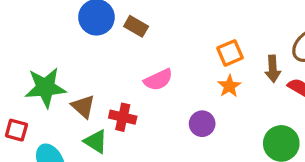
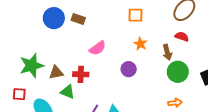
orange square: (230, 53) -> (135, 15), moved, turned 35
brown arrow: (273, 69) -> (167, 52), moved
brown triangle: (83, 106) -> (56, 73), turned -42

